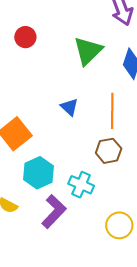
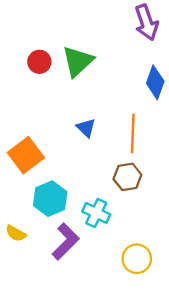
red circle: (25, 37) -> (39, 62), moved
green triangle: (88, 51) -> (78, 61), moved

